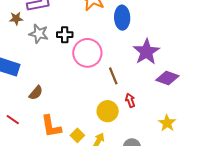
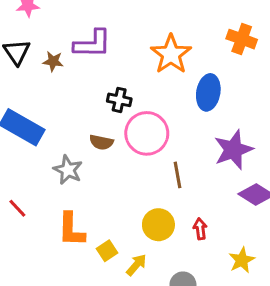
gray star: (39, 34) -> (68, 170), moved
brown semicircle: (36, 93) -> (101, 142), moved, turned 49
red arrow: (130, 100) -> (200, 229), moved

